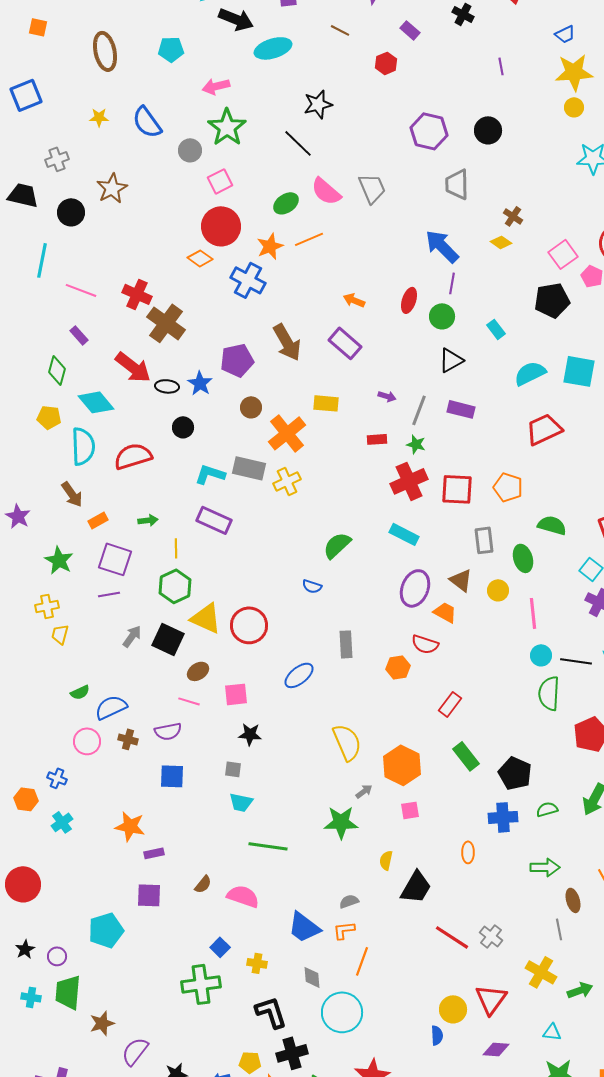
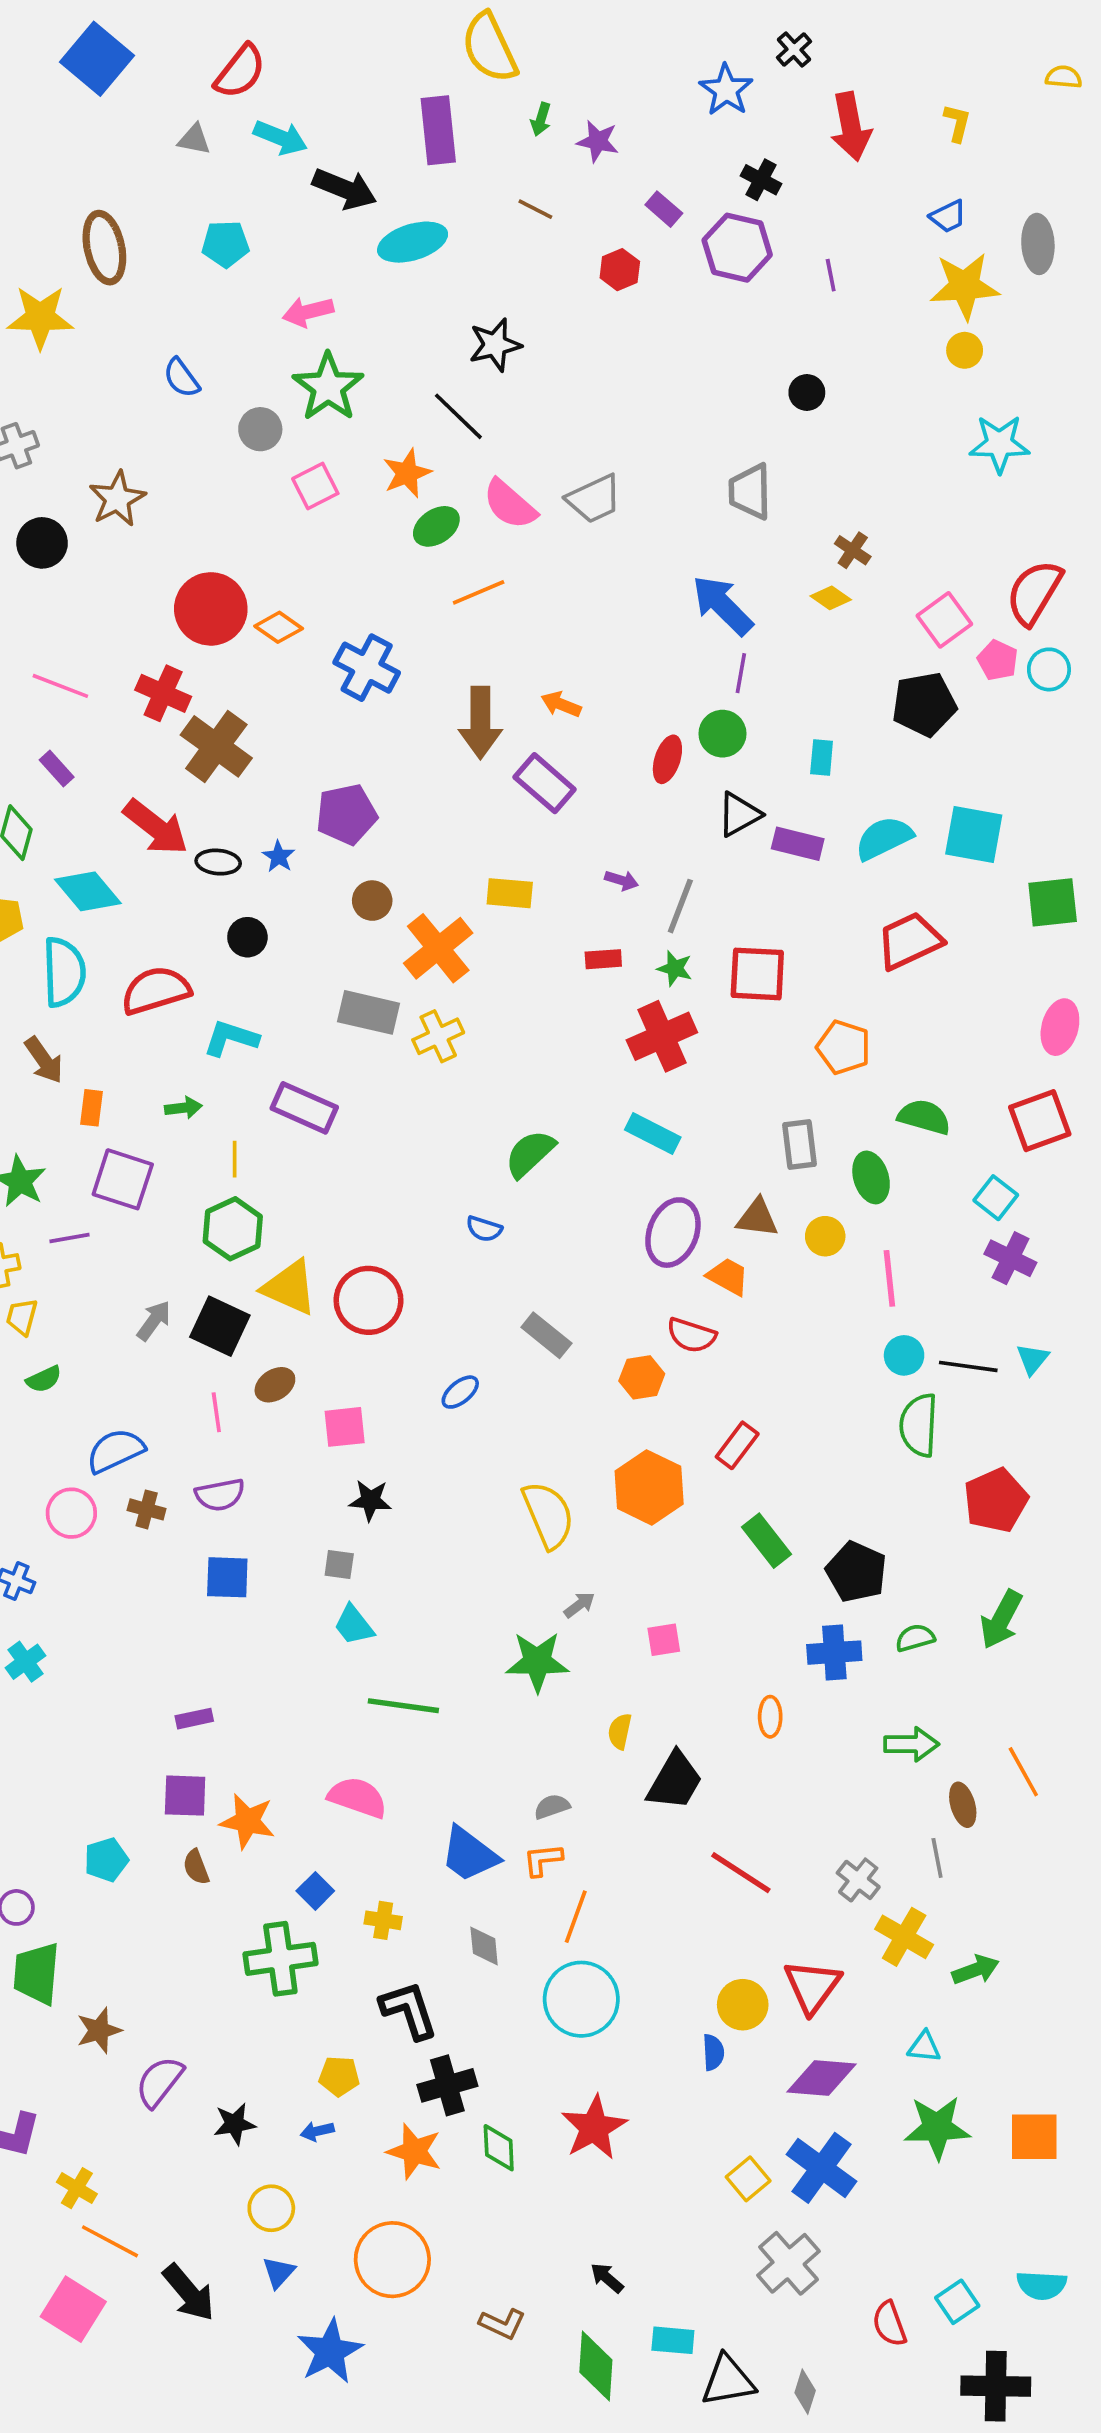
yellow star: (99, 117) -> (40, 317), moved, size x1.8
blue semicircle: (147, 122) -> (181, 378), size x0.7
black circle: (488, 130) -> (807, 392), size x0.7
purple hexagon: (429, 131) -> (737, 248), moved
gray trapezoid: (372, 188) -> (594, 499), turned 88
red circle: (221, 226) -> (211, 609), moved
orange star: (270, 246) -> (407, 473), moved
red ellipse: (409, 300) -> (667, 759), moved
cyan rectangle: (496, 329) -> (822, 757), turned 42
brown arrow: (287, 342) -> (480, 723), moved, turned 30
blue star: (200, 383) -> (279, 857), size x0.7
purple rectangle: (461, 409) -> (798, 844), moved
cyan L-shape: (210, 474) -> (231, 1038), moved
red square: (457, 489) -> (757, 974), moved
orange rectangle: (98, 520) -> (92, 1108), turned -54
brown triangle: (461, 580) -> (757, 1218), turned -30
purple line: (109, 594) -> (70, 1238), moved
gray rectangle: (346, 644) -> (546, 1335), turned -48
blue ellipse: (299, 675) -> (460, 1392), size x0.7
green semicircle: (80, 692) -> (44, 1379), moved
pink line: (189, 701) -> (216, 1412), moved, turned 65
orange hexagon: (402, 765) -> (649, 1487), moved
cyan trapezoid: (241, 802) -> (354, 1625), turned 40
orange star: (130, 826) -> (247, 1821), moved
brown semicircle: (203, 884) -> (196, 1867), moved, turned 120
cyan pentagon: (106, 930) -> (106, 1860), size x0.7
gray cross: (491, 936) -> (858, 1880), moved
cyan circle: (342, 1012) -> (581, 1999), moved
purple diamond: (496, 1049) -> (822, 2078), size x1.4
yellow pentagon: (250, 1062) -> (339, 2076), moved

